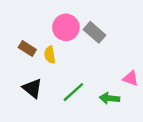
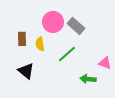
brown rectangle: (27, 49) -> (22, 39), turned 56
green line: (73, 92) -> (67, 54), moved

